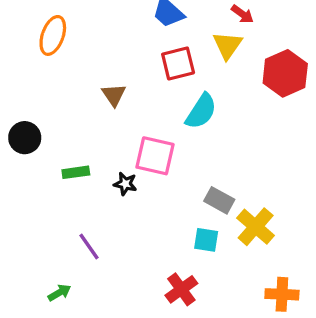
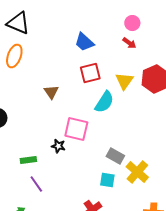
yellow triangle: (228, 45) -> (124, 81), moved
green rectangle: (76, 172) -> (28, 160), moved

